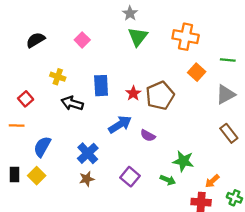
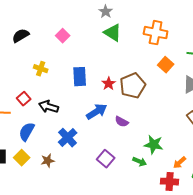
green triangle: (138, 37) -> (113, 33), turned -36
red square: (26, 99) -> (24, 99), moved
black arrow: (72, 103) -> (49, 107), moved
brown star: (87, 179) -> (48, 161), moved

